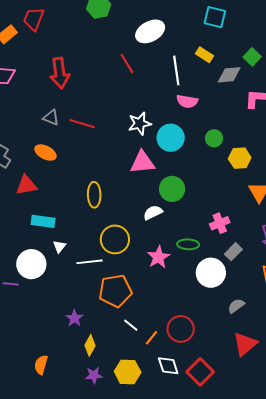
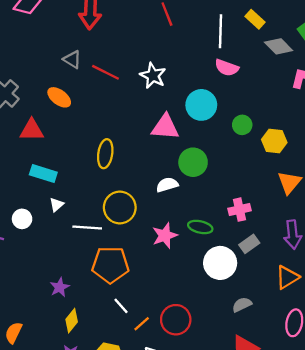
gray diamond: (229, 75) -> (279, 46), turned 40
white star: (140, 123) -> (153, 76), moved, turned 30
green circle: (214, 138) -> (242, 125), moved
white circle: (31, 264) -> (22, 219), size x0.6

